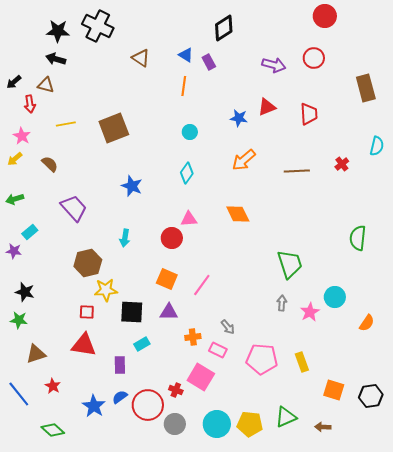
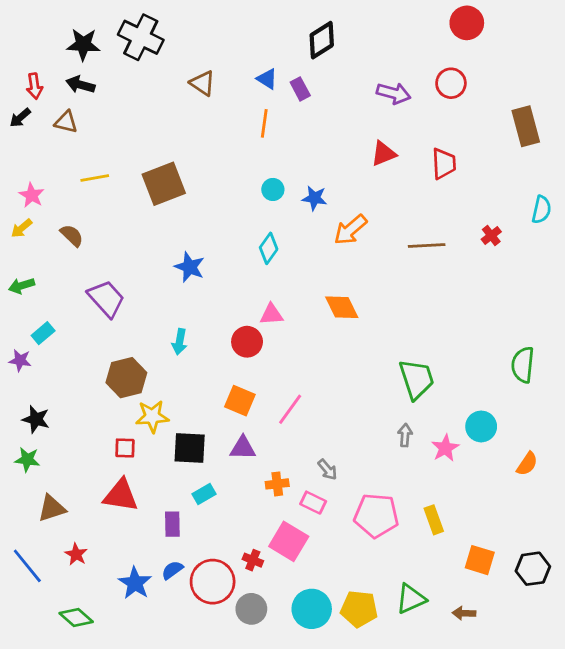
red arrow: (30, 104) -> (34, 86), moved
blue star: (239, 118) -> (315, 198), moved
green semicircle: (358, 238) -> (523, 365), moved

